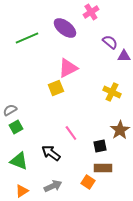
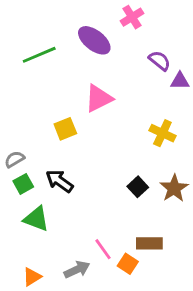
yellow square: (56, 88) -> (65, 129), moved
pink line: (71, 133) -> (103, 249), moved
black square: (100, 146) -> (138, 187), moved, turned -32
black arrow: (51, 153) -> (59, 181), moved
green triangle: (19, 161) -> (36, 219), moved

